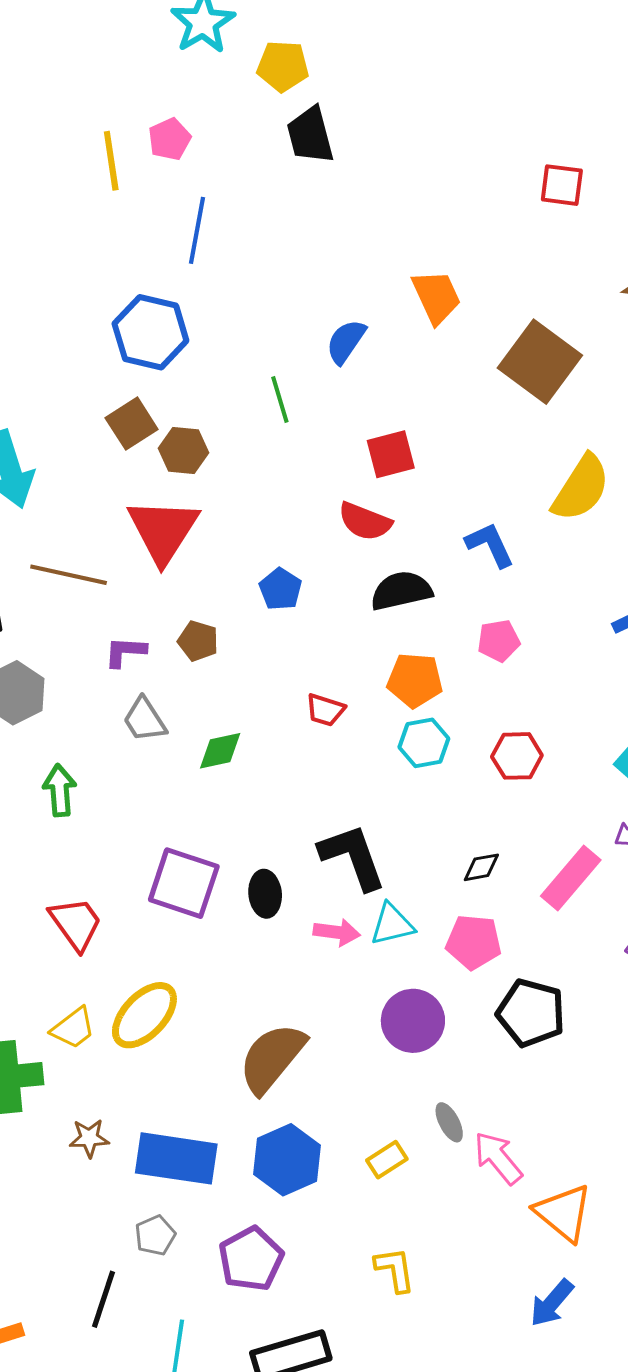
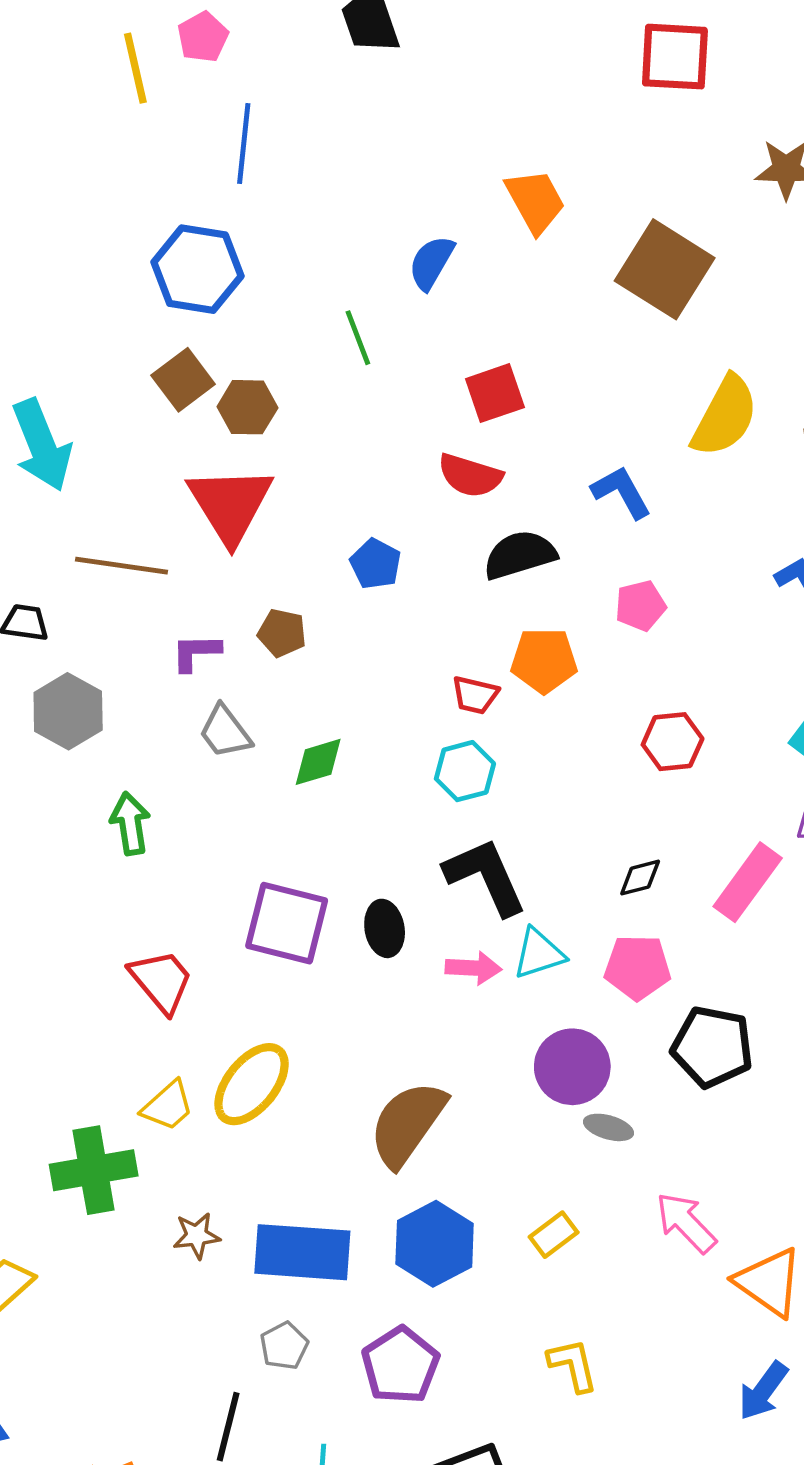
red square: (562, 185) -> (675, 57), size x1.4
red trapezoid: (325, 710) -> (475, 695), moved
cyan hexagon: (424, 743) -> (465, 771), moved
gray ellipse: (449, 1122) -> (609, 1127), moved, turned -42

